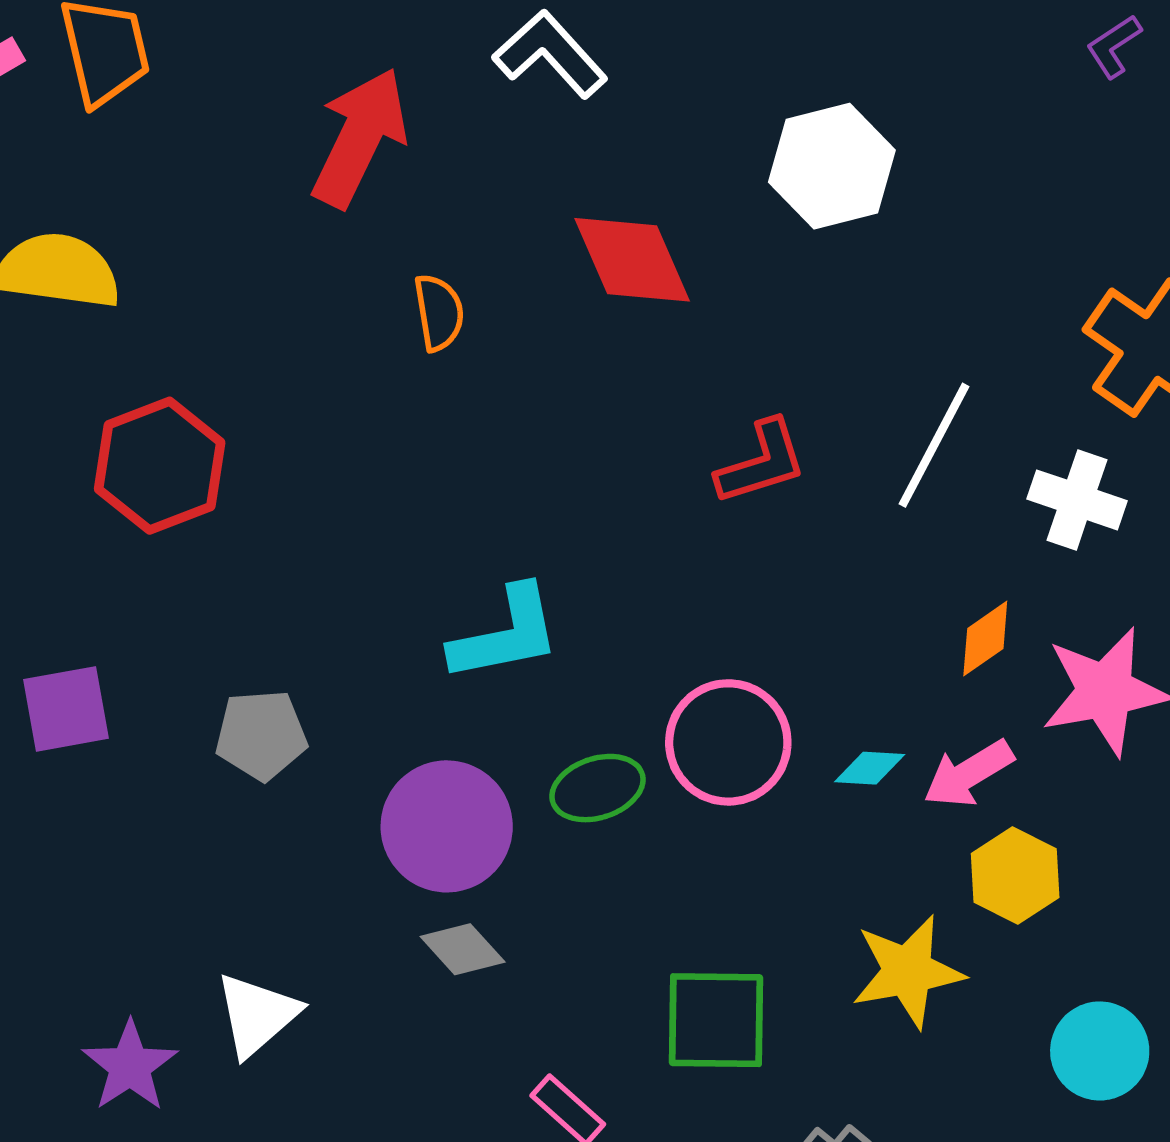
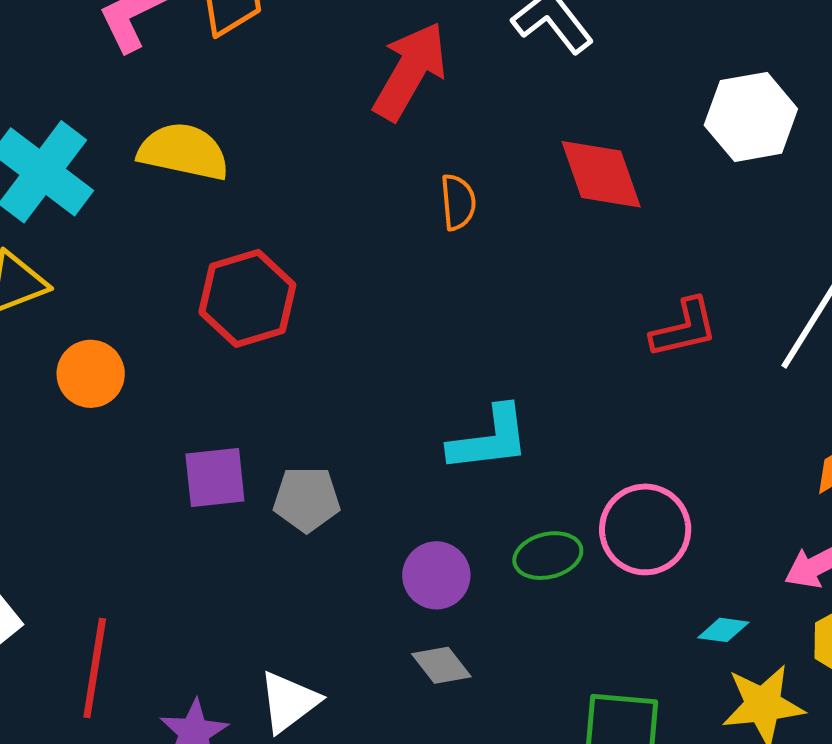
purple square: (66, 709) -> (215, 478), moved
cyan diamond: (870, 768) -> (723, 630), moved
purple circle: (447, 826) -> (436, 575), size x0.7

